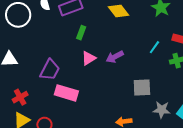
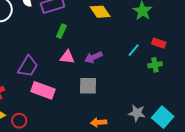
pink triangle: (89, 58) -> (67, 57), turned 35
gray square: (142, 88) -> (88, 86), moved

